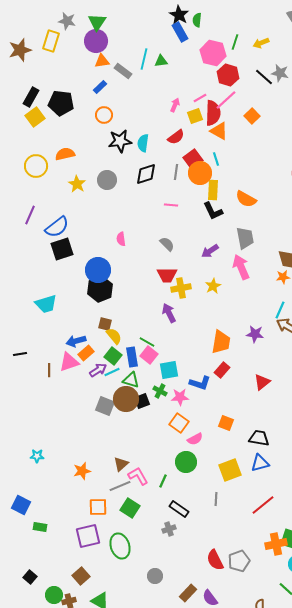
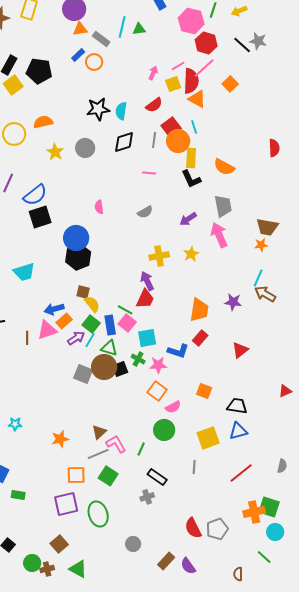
orange circle: (104, 115) -> (94, 62), moved
gray semicircle: (167, 244) -> (145, 212), turned 105
red trapezoid: (167, 275) -> (145, 299), moved, turned -65
cyan line: (112, 372) -> (90, 340), turned -35

